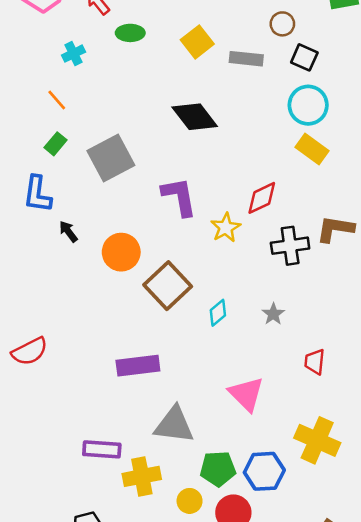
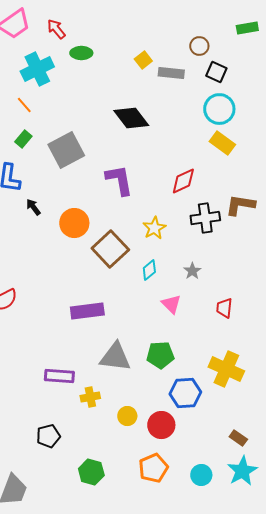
yellow square: (197, 42) -> (143, 60), moved, size x0.7
cyan cross: (73, 54) -> (37, 69), size x1.8
yellow star: (226, 228) -> (154, 228), moved
pink triangle: (246, 394) -> (171, 304), moved, size x0.7
green pentagon: (218, 469) -> (160, 355), moved
yellow cross: (142, 476) -> (90, 397), size x0.7

